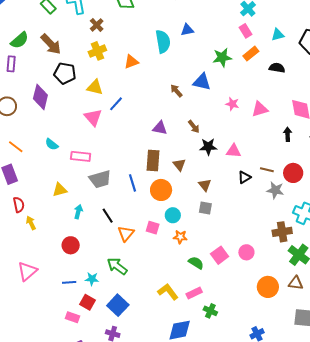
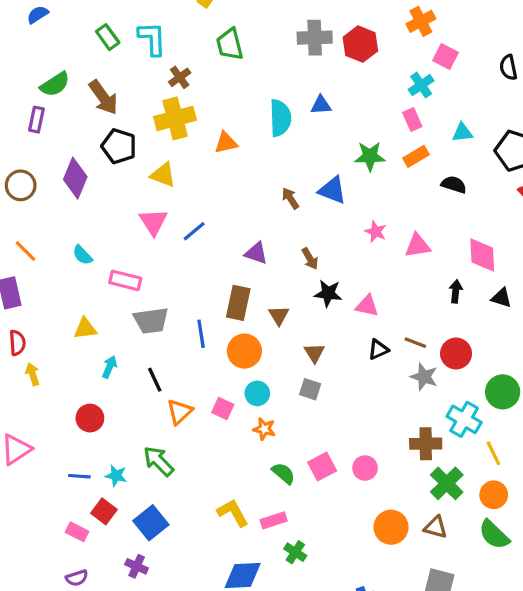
yellow cross: (97, 51) -> (175, 118), size x1.4
blue line: (116, 104) -> (194, 231), moved

